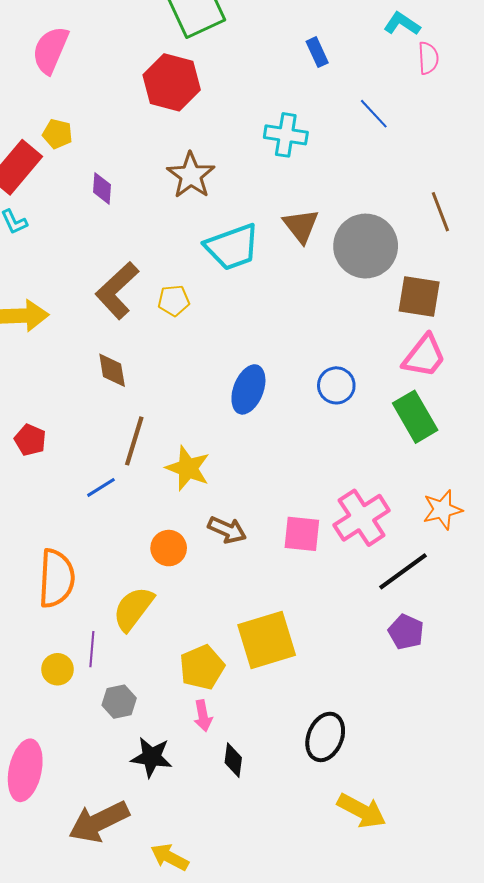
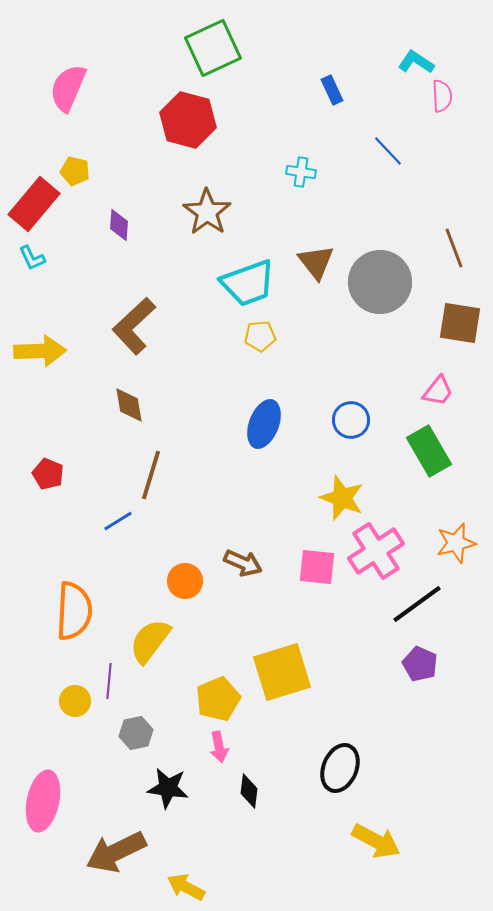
cyan cross: (286, 135) -> (301, 172), size x0.7
brown square: (419, 297) -> (460, 323), moved
yellow pentagon: (174, 301) -> (260, 336), moved
pink trapezoid: (424, 356) -> (438, 391), size x0.7
yellow star: (188, 468) -> (342, 498), moved

